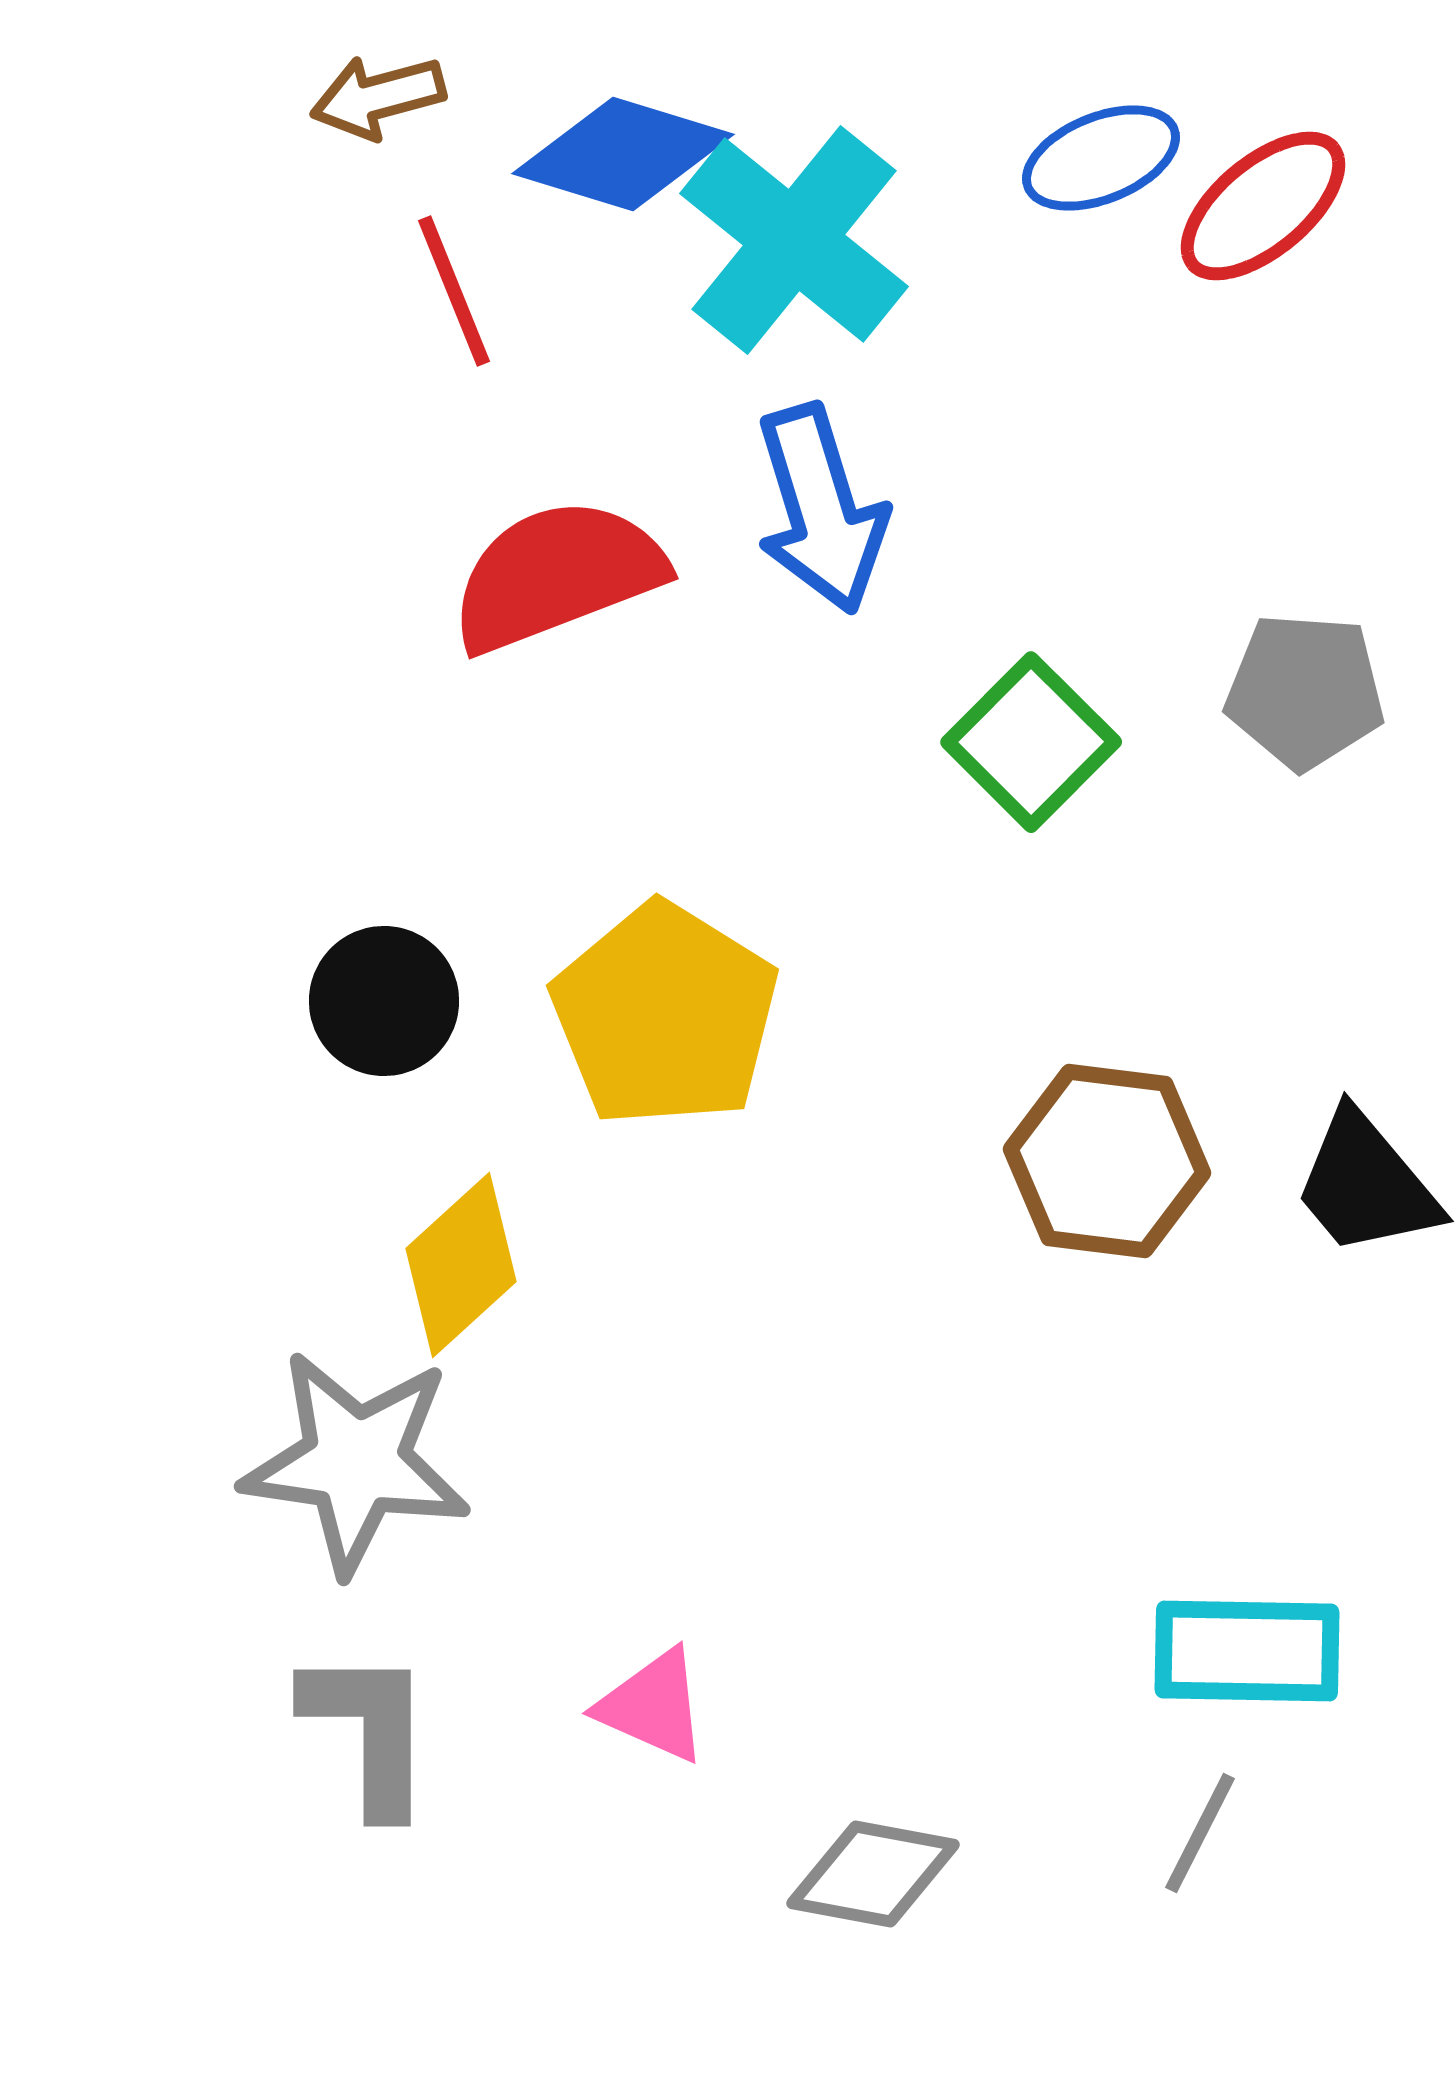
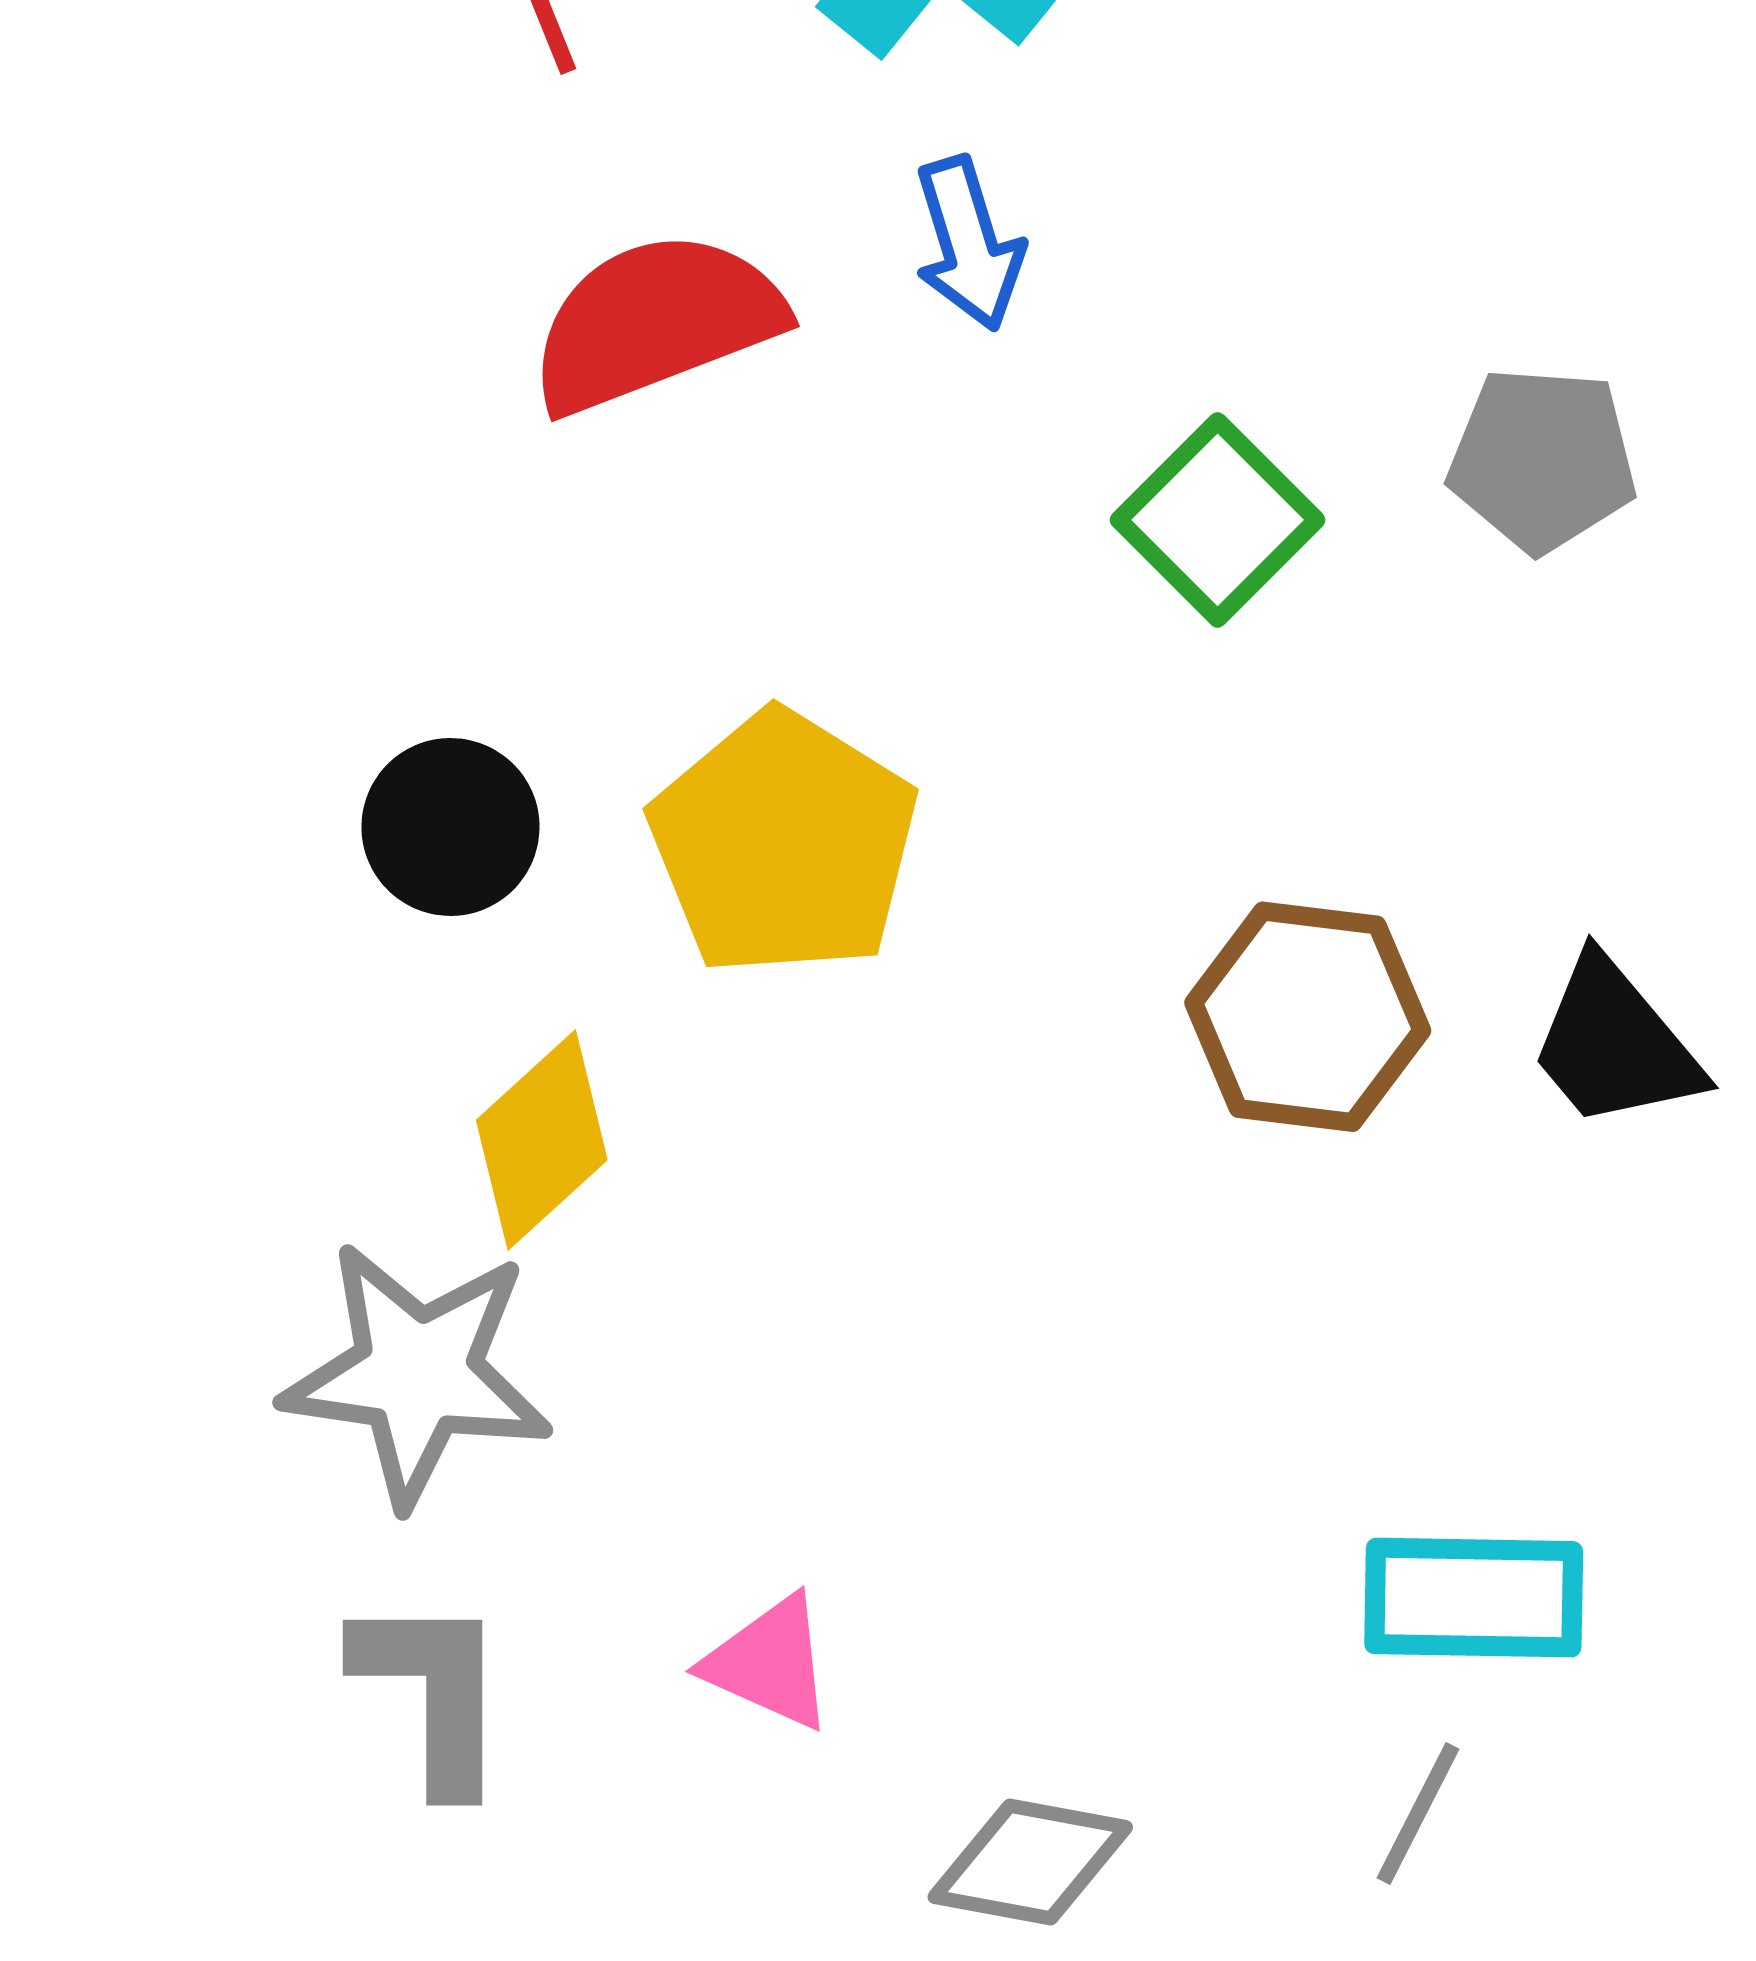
blue arrow: (821, 509) -> (969, 244), size x0.7

